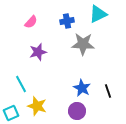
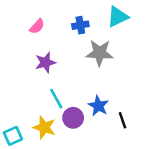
cyan line: (21, 84) -> (56, 99), moved
black line: (108, 91) -> (122, 120), moved
purple circle: (77, 111) -> (73, 118), moved

